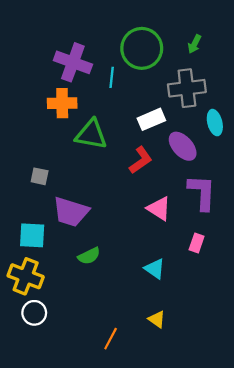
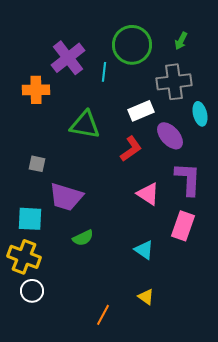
purple cross: (73, 62) -> (68, 58), turned 32
orange cross: (62, 103) -> (36, 90), moved
pink rectangle: (197, 243) -> (183, 226), size x1.6

